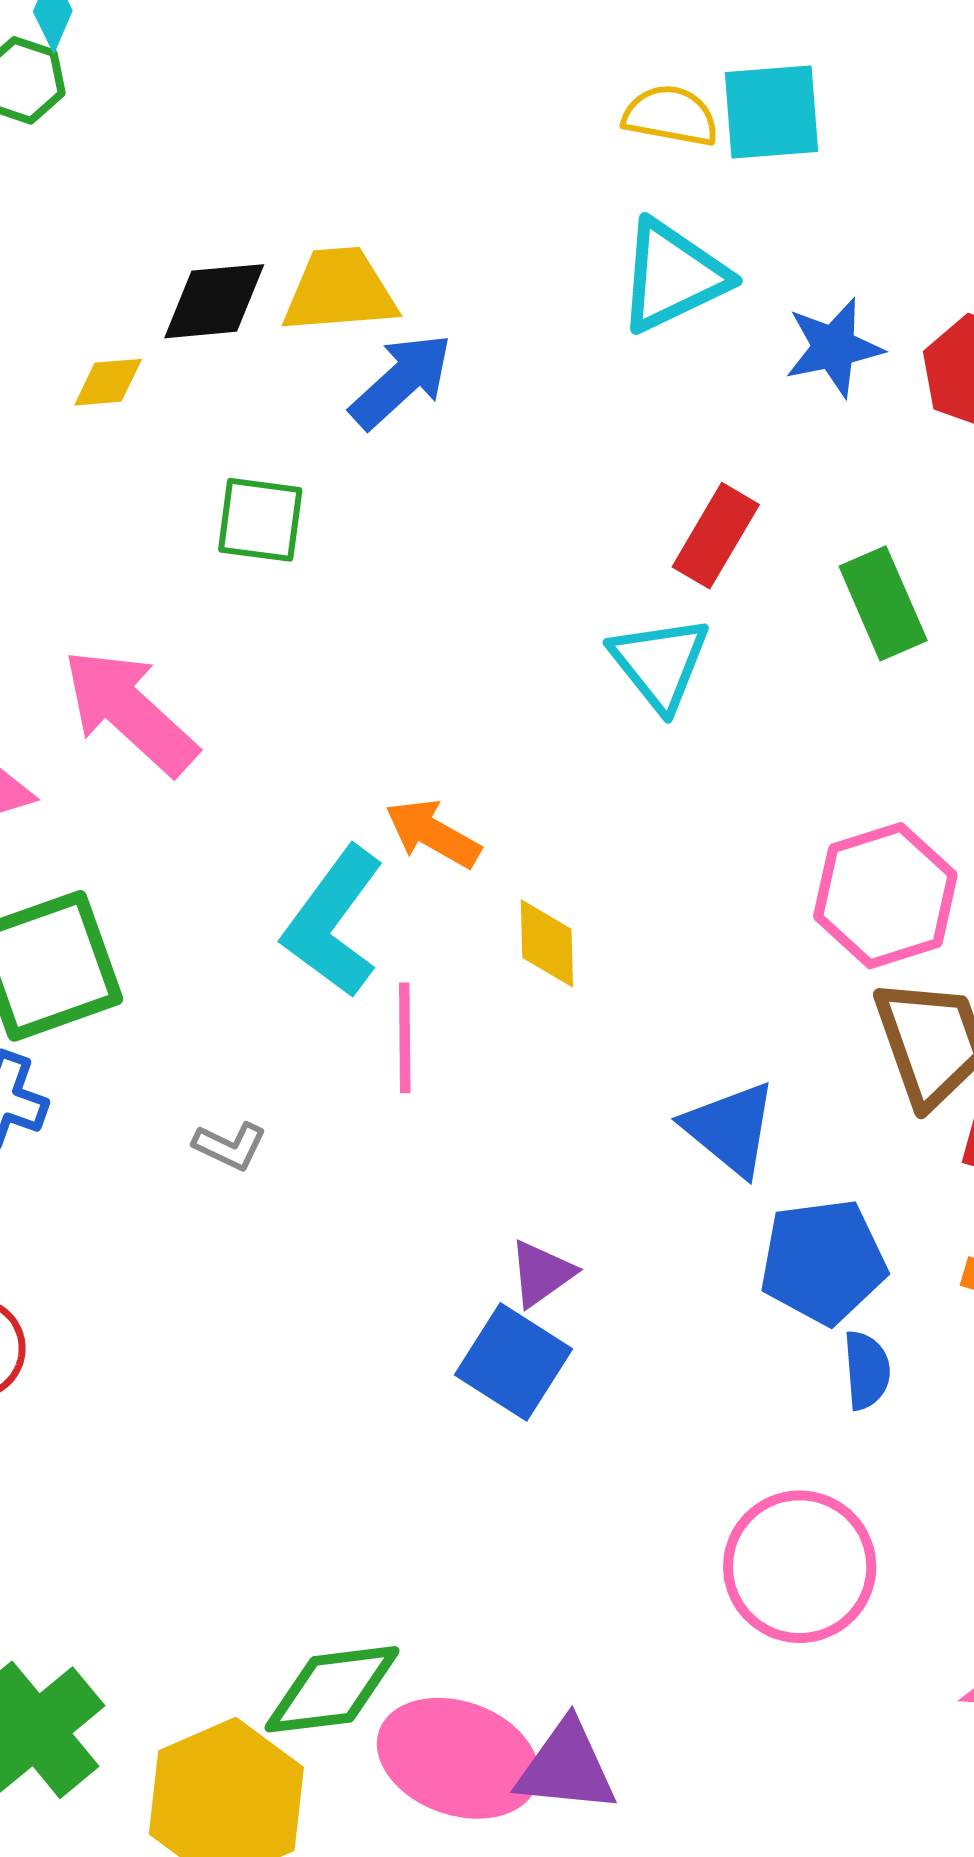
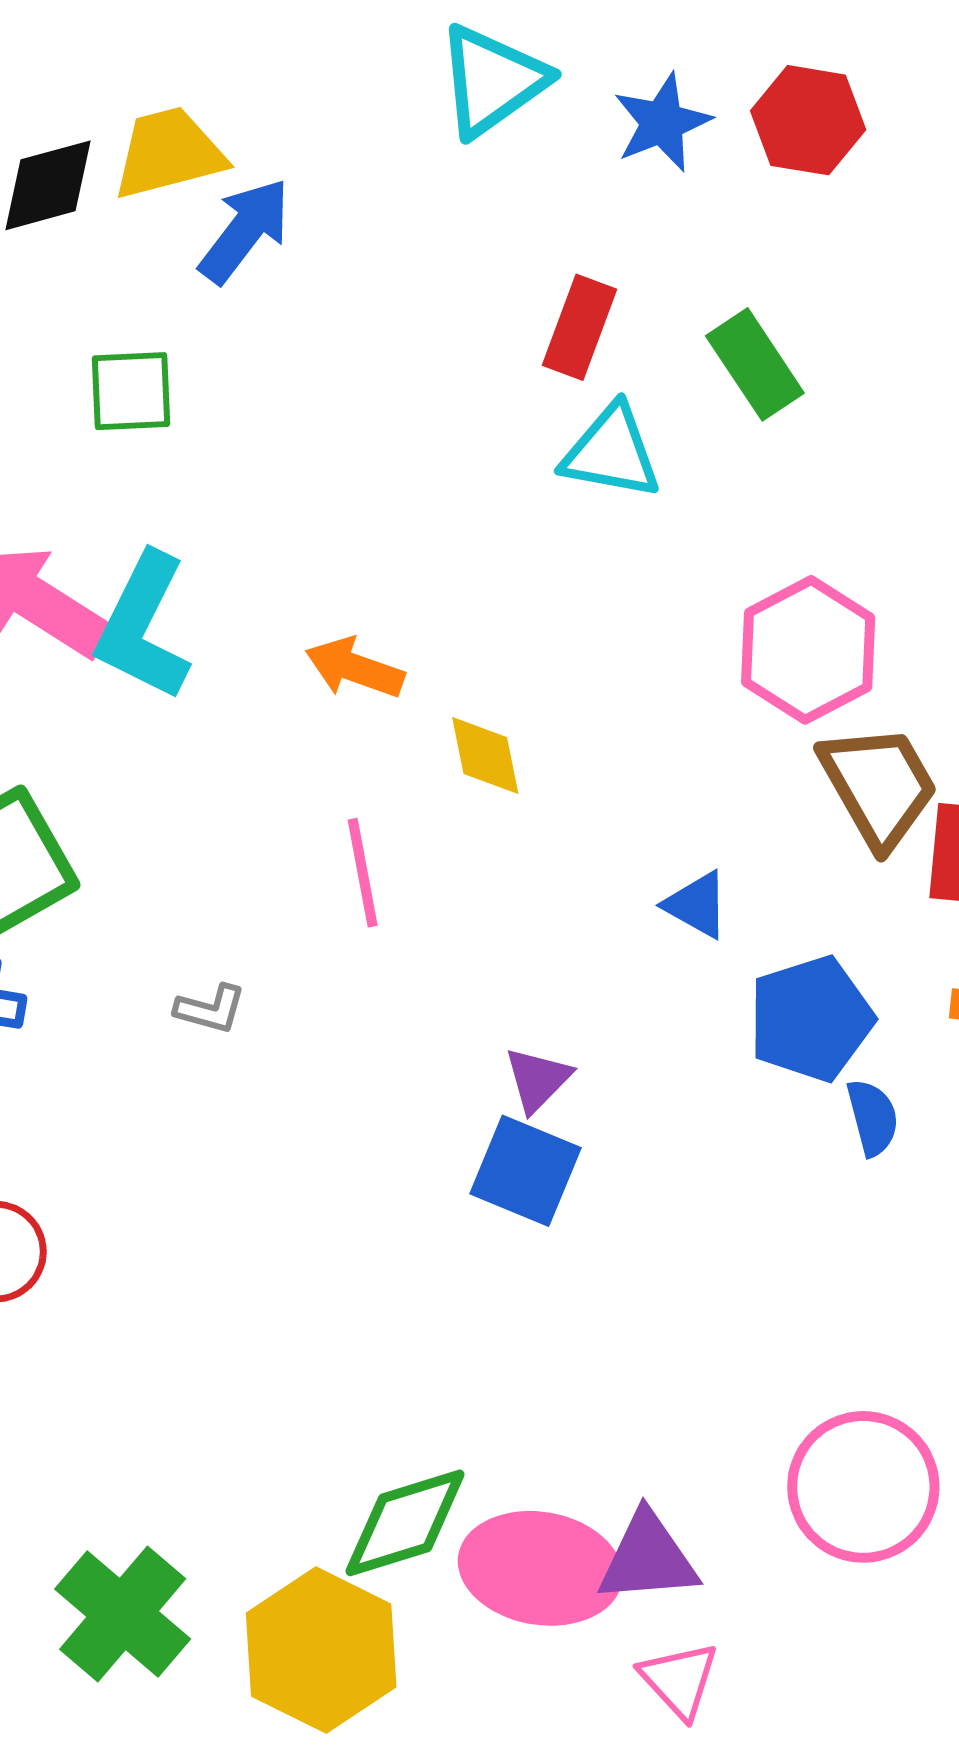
cyan triangle: (660, 663) -> (611, 452), moved, turned -31
cyan L-shape: (333, 922) -> (143, 627), moved
blue triangle: (730, 1129) -> (697, 905), size x0.7
pink circle: (800, 1567) -> (863, 1487), moved

